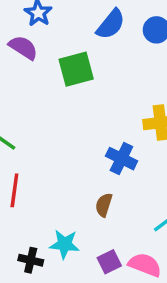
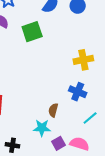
blue cross: (121, 159) -> (78, 92), moved
cyan star: (65, 244) -> (42, 128), moved

